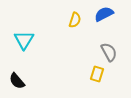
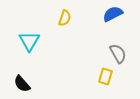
yellow semicircle: (75, 20) -> (65, 18), moved

